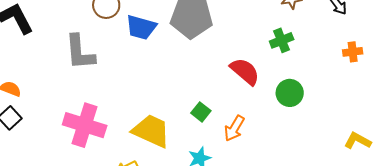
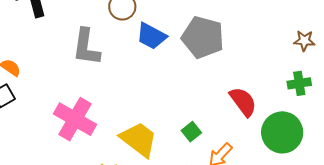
green cross: (282, 40) -> (299, 83), moved
green circle: (290, 93) -> (282, 132), size x1.5

